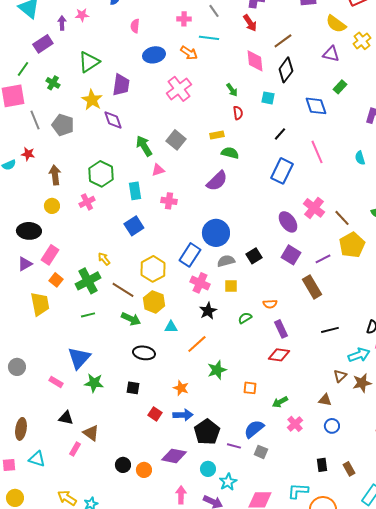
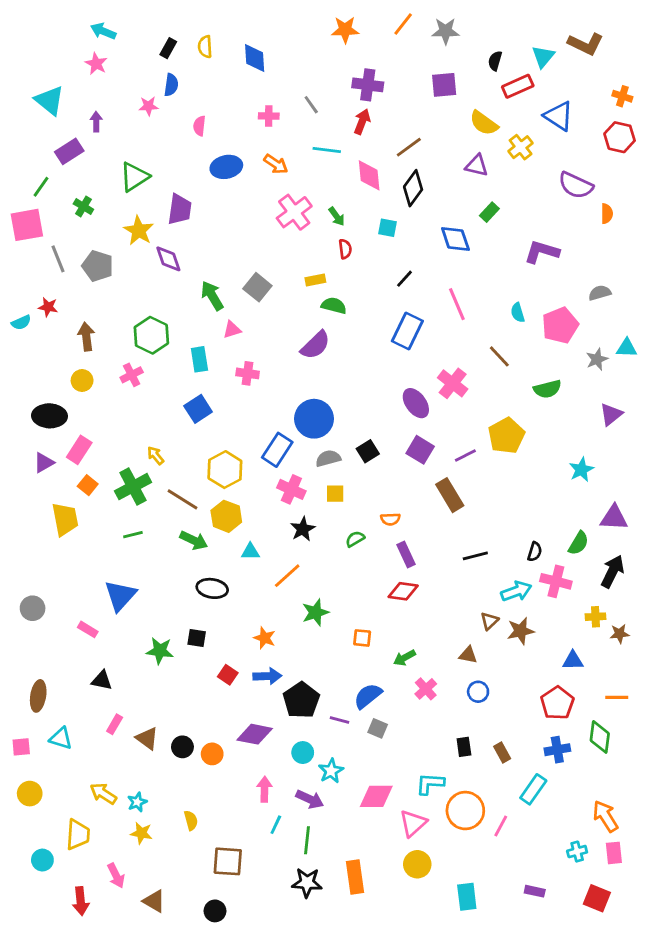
pink star: (82, 15) -> (149, 106), moved
red arrow: (250, 23) -> (362, 122), turned -126
cyan line: (209, 38) -> (327, 150), moved
pink cross: (179, 89) -> (294, 212), moved
brown line: (342, 218) -> (499, 356), moved
green star: (94, 383) -> (160, 651), moved
brown triangle: (91, 433) -> (147, 738), moved

